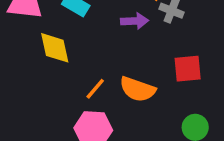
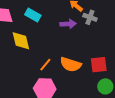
red square: (188, 69) -> (99, 65), moved

